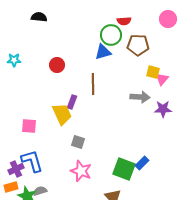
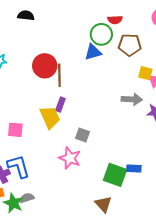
red circle: (57, 65) -> (45, 66), size x1.5
brown line: (93, 84) -> (59, 75), moved
gray square: (78, 142) -> (82, 135), moved
blue rectangle: (142, 163) -> (134, 169), turned 48
pink star: (81, 171) -> (70, 158), moved

